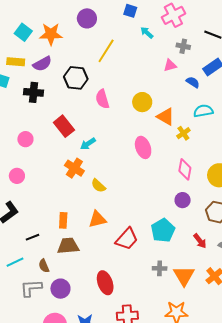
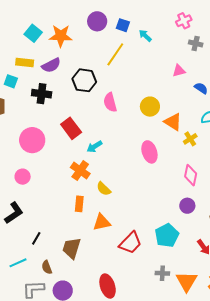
blue square: (130, 11) -> (123, 25), moved
pink cross: (173, 15) -> (184, 21), size x0.7
cyan arrow: (147, 33) -> (145, 36), moved
gray cross: (183, 46) -> (196, 43), moved
pink circle: (25, 139) -> (32, 140), size x1.6
orange rectangle: (63, 220) -> (79, 204), moved
black line: (32, 237) -> (36, 238), turned -40
brown trapezoid: (68, 246) -> (72, 248), turned -70

